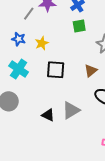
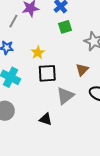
yellow star: (42, 43) -> (38, 53), moved
gray triangle: (71, 110) -> (65, 96), moved

